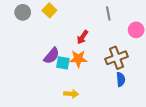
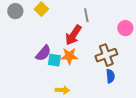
gray line: (108, 13) -> (86, 15), moved
red arrow: (82, 37) -> (73, 35), size x1.5

